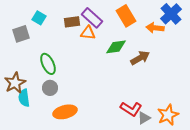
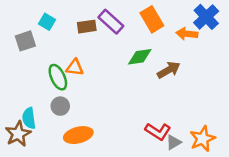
orange triangle: (88, 33) -> (75, 68), moved
brown star: (15, 83) -> (18, 134), moved

